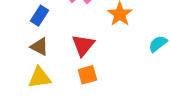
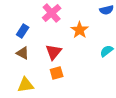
yellow triangle: (39, 78) -> (26, 85), moved

